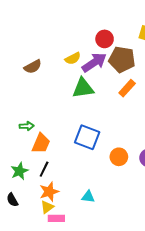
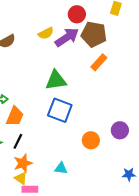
green triangle: (83, 88) -> (56, 80), moved
orange circle: (119, 157) -> (91, 140), moved
yellow triangle: (47, 207) -> (21, 178), turned -48

